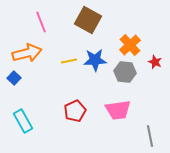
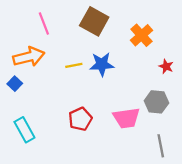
orange cross: (130, 45) -> (141, 35), moved
gray hexagon: (125, 72) -> (156, 102), moved

